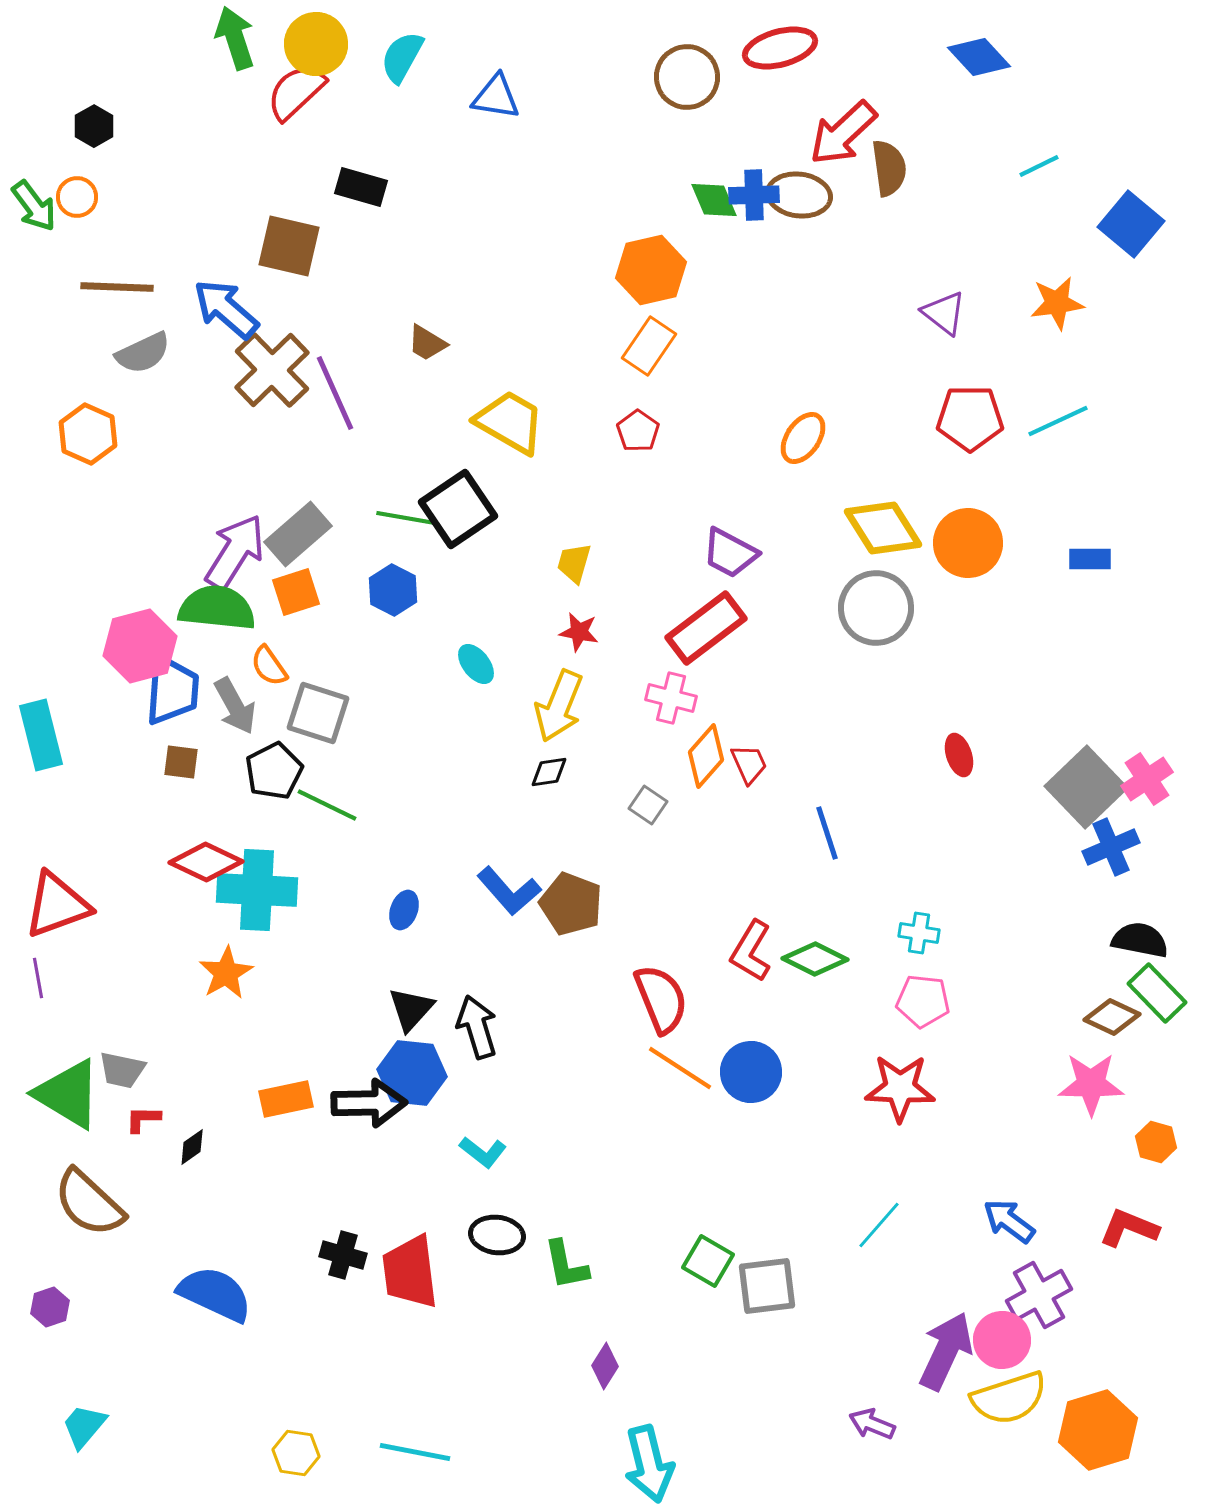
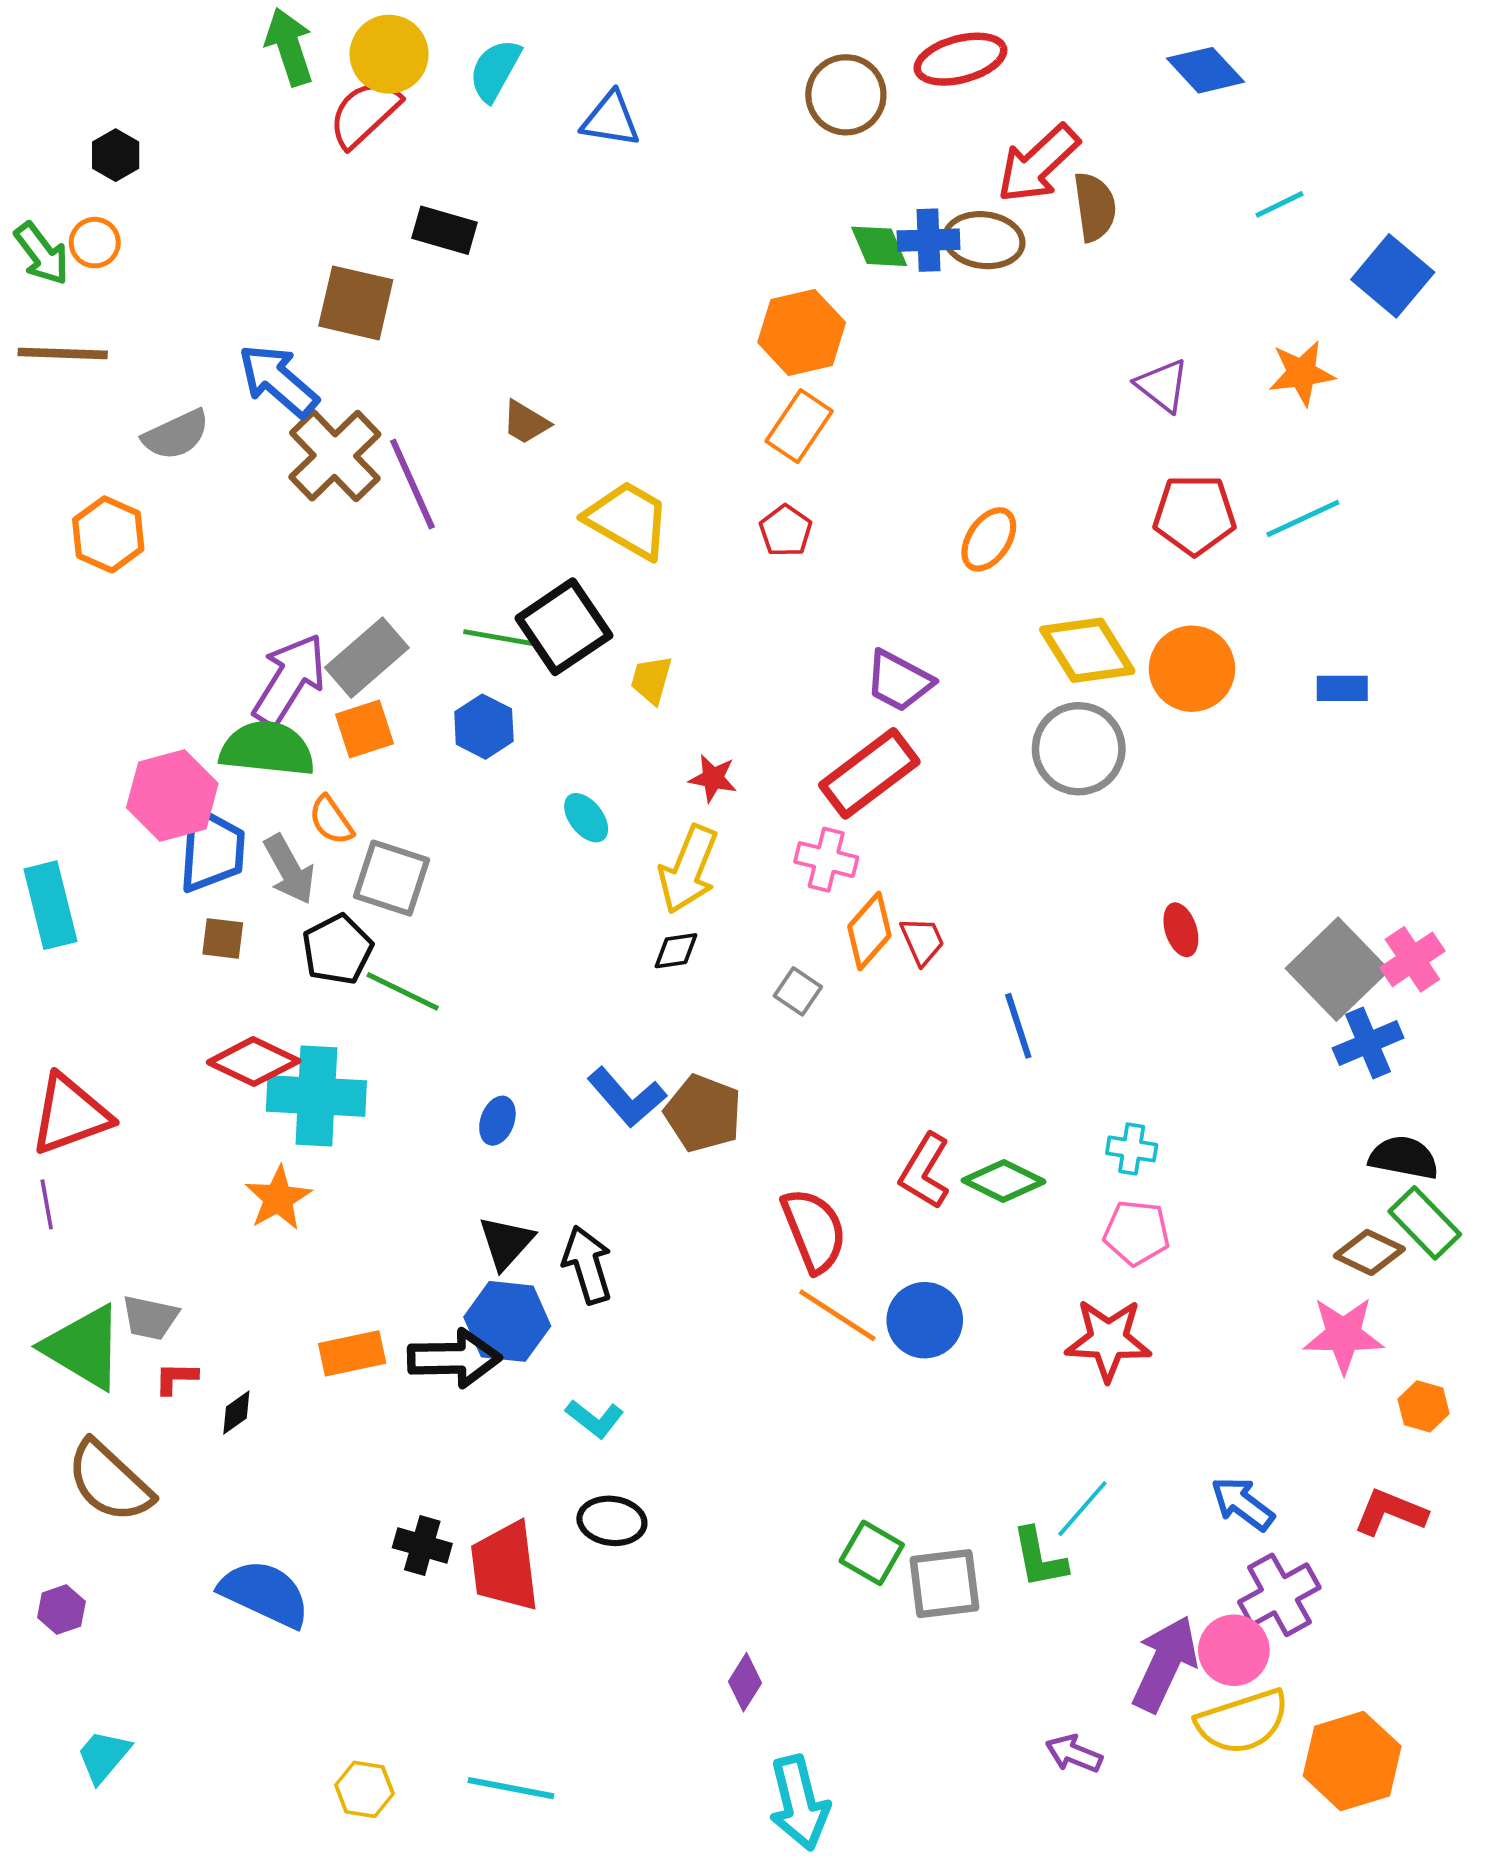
brown line: (117, 287) -> (63, 353), moved
yellow trapezoid: (574, 563) -> (651, 680), moved
green L-shape: (566, 1265) -> (1039, 1558), moved

